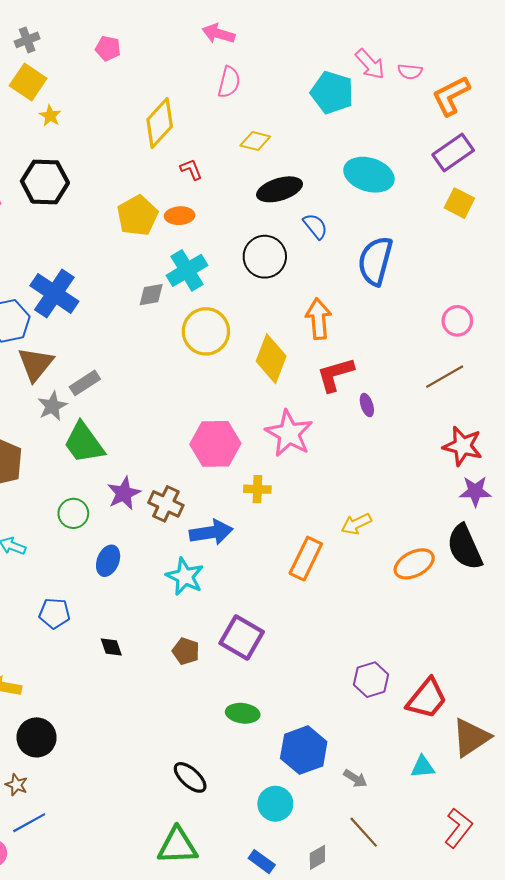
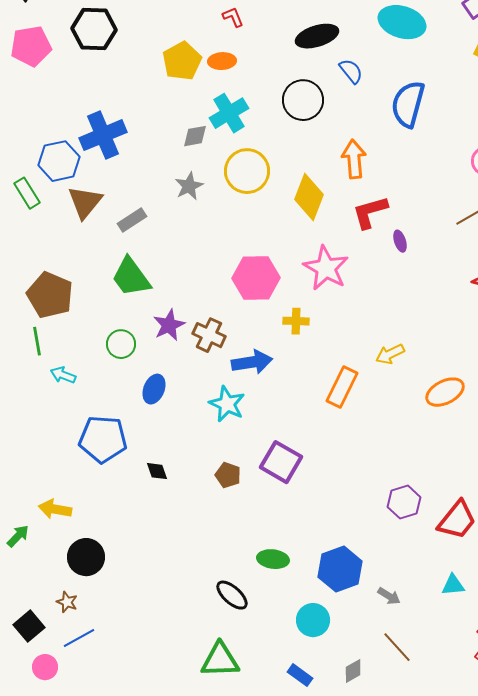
blue cross: (54, 294) -> (103, 135), turned 33
gray star: (52, 406) -> (189, 186), moved
blue pentagon: (54, 613) -> (103, 439), size x1.6
green ellipse: (243, 713) -> (273, 559), moved

